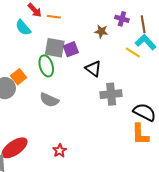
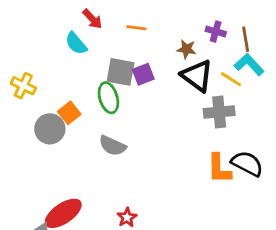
orange line: (54, 17) -> (136, 28), moved
black triangle: (93, 69) -> (197, 76), moved, size x1.4
gray cross: (111, 94) -> (219, 112), moved
orange L-shape: (140, 134) -> (219, 169), moved

